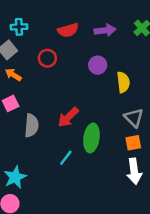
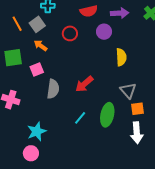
purple circle: (98, 65) -> (104, 32), moved
yellow semicircle: (123, 82) -> (121, 57), moved
gray triangle: (134, 118) -> (128, 90), moved
green ellipse: (91, 138) -> (107, 115), moved

